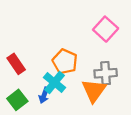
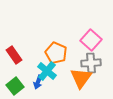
pink square: (106, 29) -> (91, 40), moved

